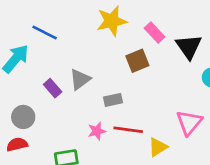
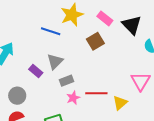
blue line: (45, 32) -> (51, 31), moved
gray rectangle: (113, 100) -> (67, 81), moved

